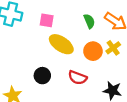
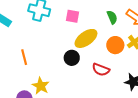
yellow ellipse: (61, 44) -> (86, 38), turned -70
black circle: (42, 76) -> (72, 58), moved

